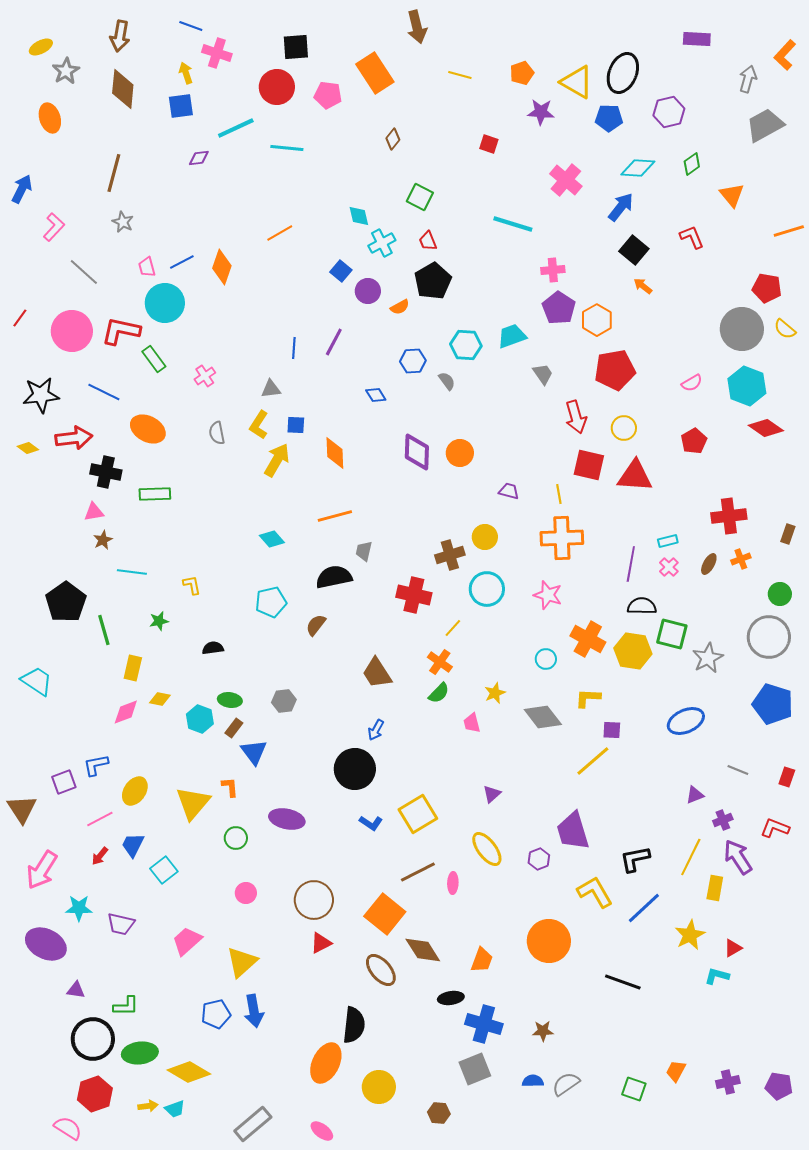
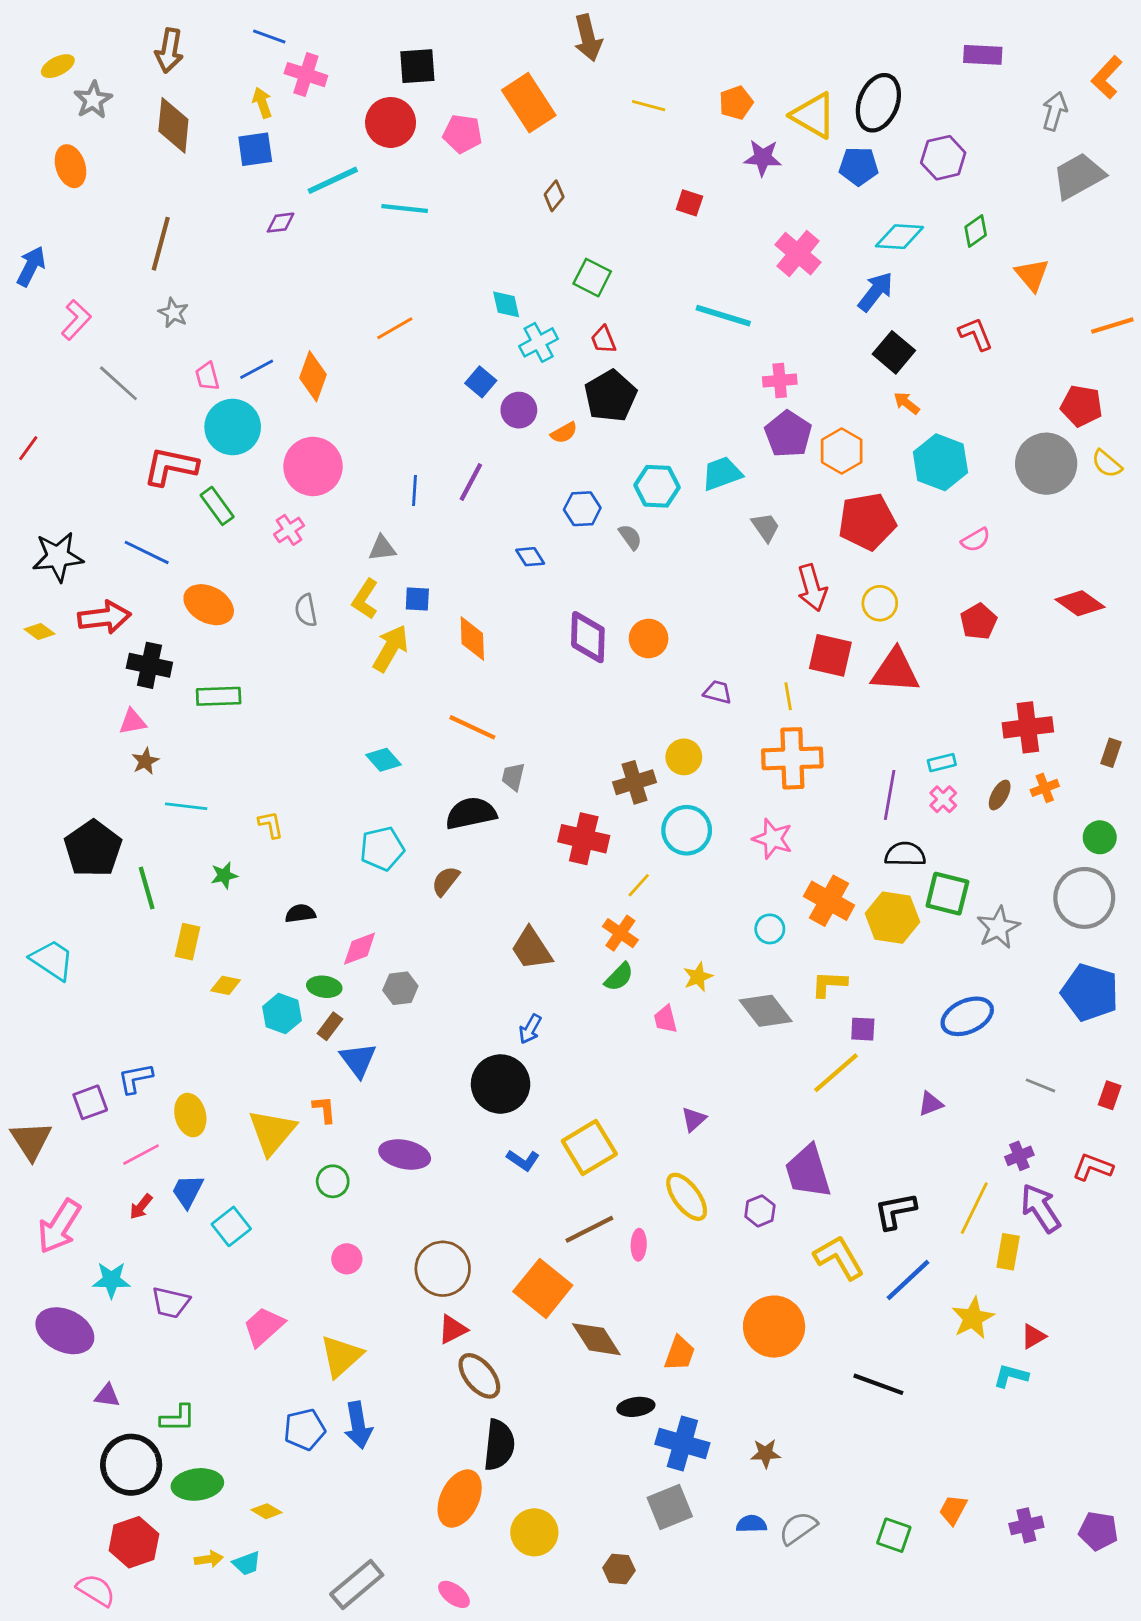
pink circle: (72, 331) -> (313, 466), moved
cyan hexagon: (747, 386) -> (940, 462), moved
orange line: (335, 516) -> (472, 727), turned 40
pink diamond: (126, 712) -> (360, 949), moved
yellow ellipse: (135, 791) -> (190, 1115), turned -48
purple triangle: (695, 795) -> (931, 1104), moved
brown ellipse: (381, 970) -> (479, 1376), moved
yellow diamond: (189, 1072) -> (266, 1511), size x0.5

